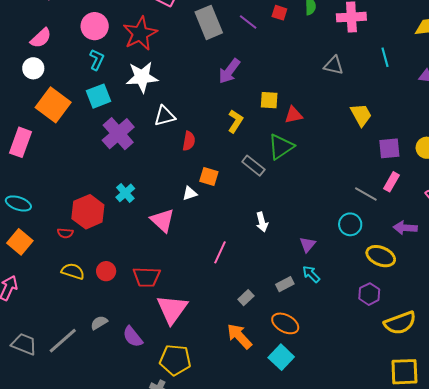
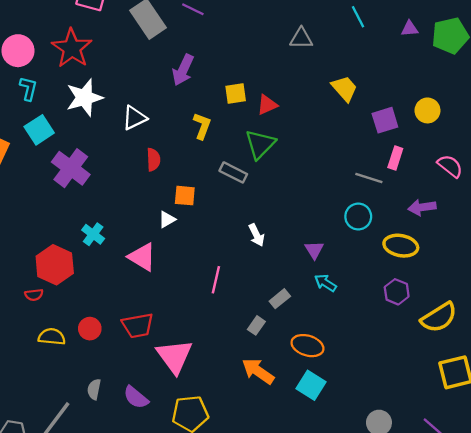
white triangle: (165, 116) -> (134, 118), moved
gray rectangle: (285, 284) -> (280, 299), moved
gray semicircle: (99, 323) -> (94, 389), turned -36

